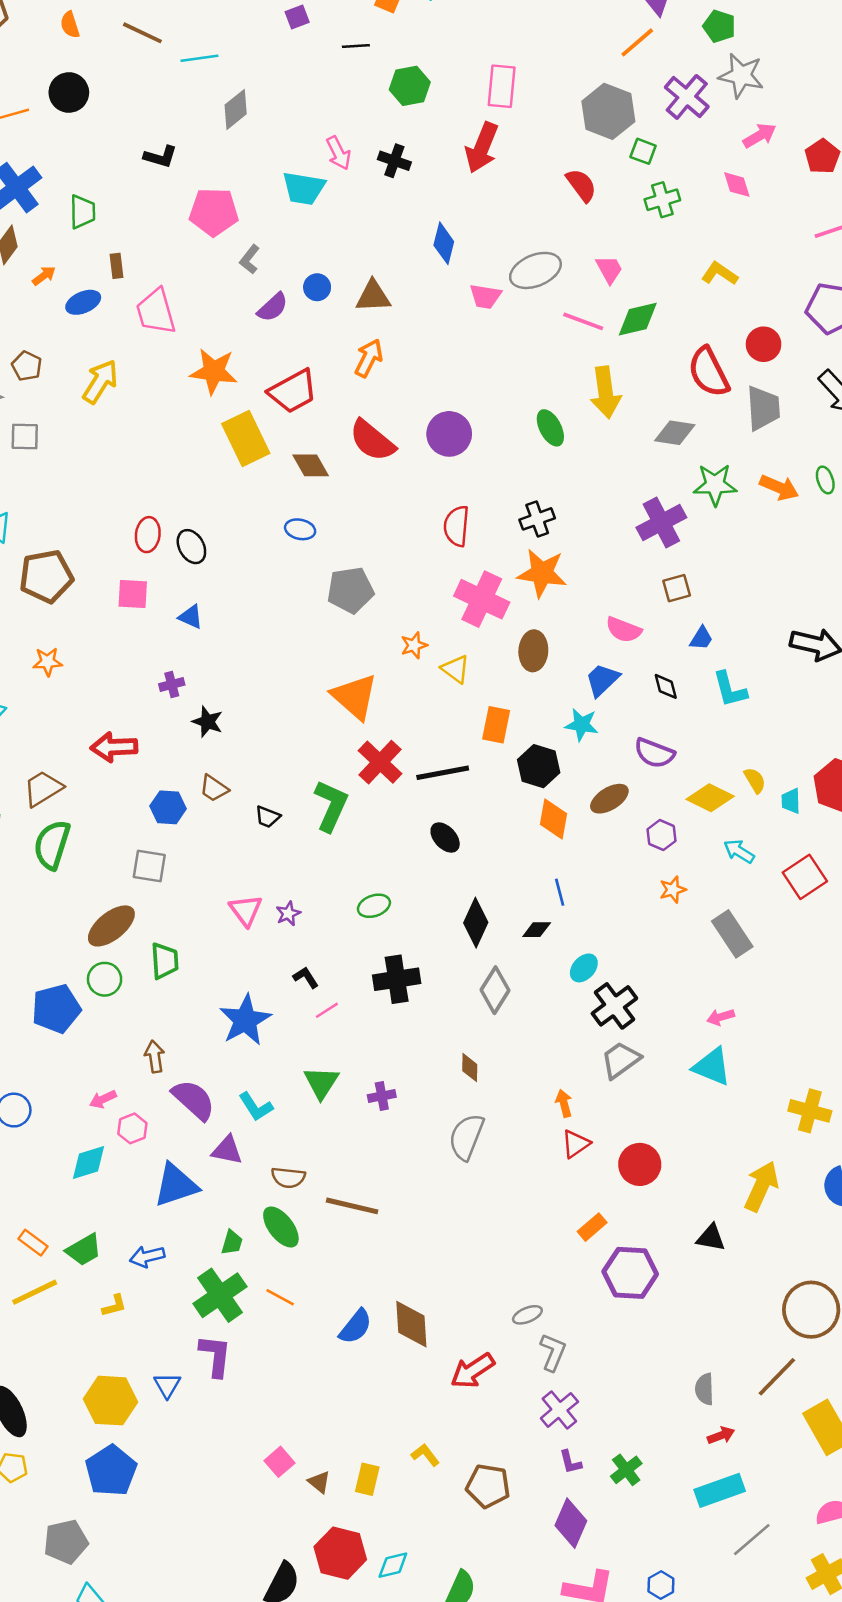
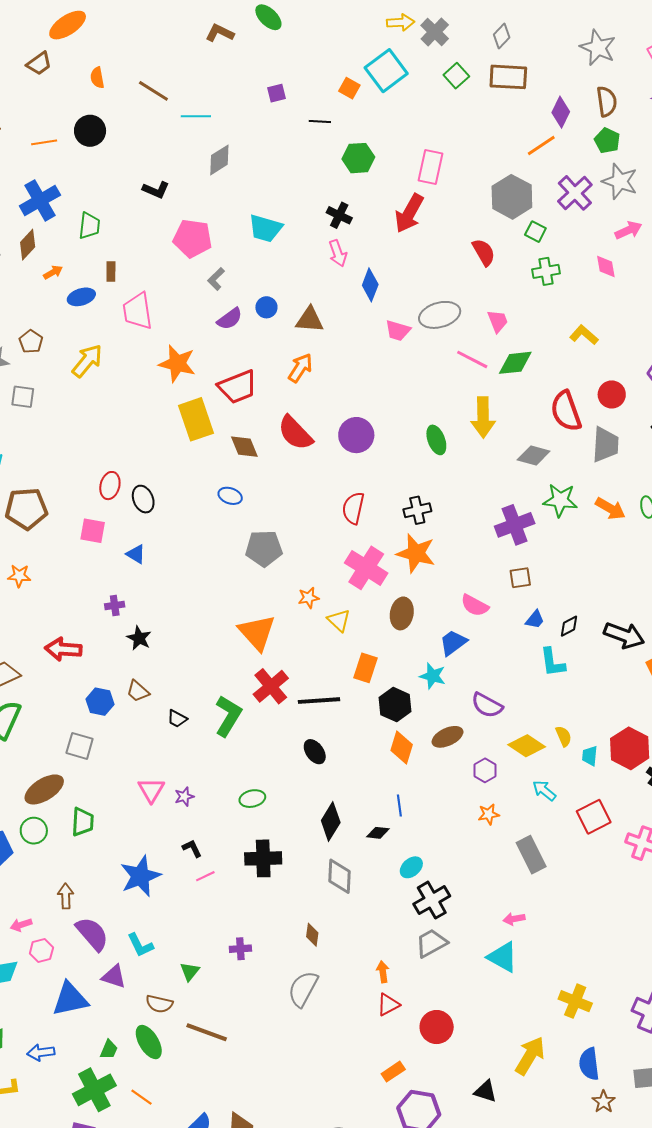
pink arrow: (338, 153) -> (338, 253), moved
black diamond: (666, 686) -> (569, 626), moved, turned 70
gray diamond: (495, 990) -> (339, 876), turned -36
green triangle: (321, 1083) -> (190, 971), moved, size x0.7

